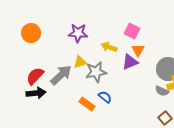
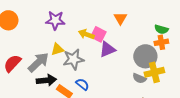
pink square: (132, 31) -> (98, 34), moved
orange triangle: (138, 50) -> (120, 18), moved
black arrow: (36, 93) -> (46, 80), moved

